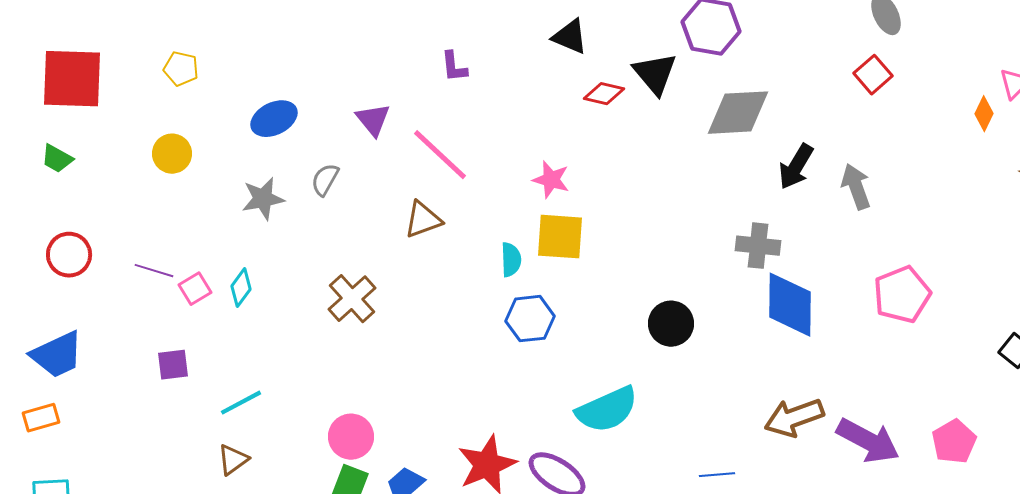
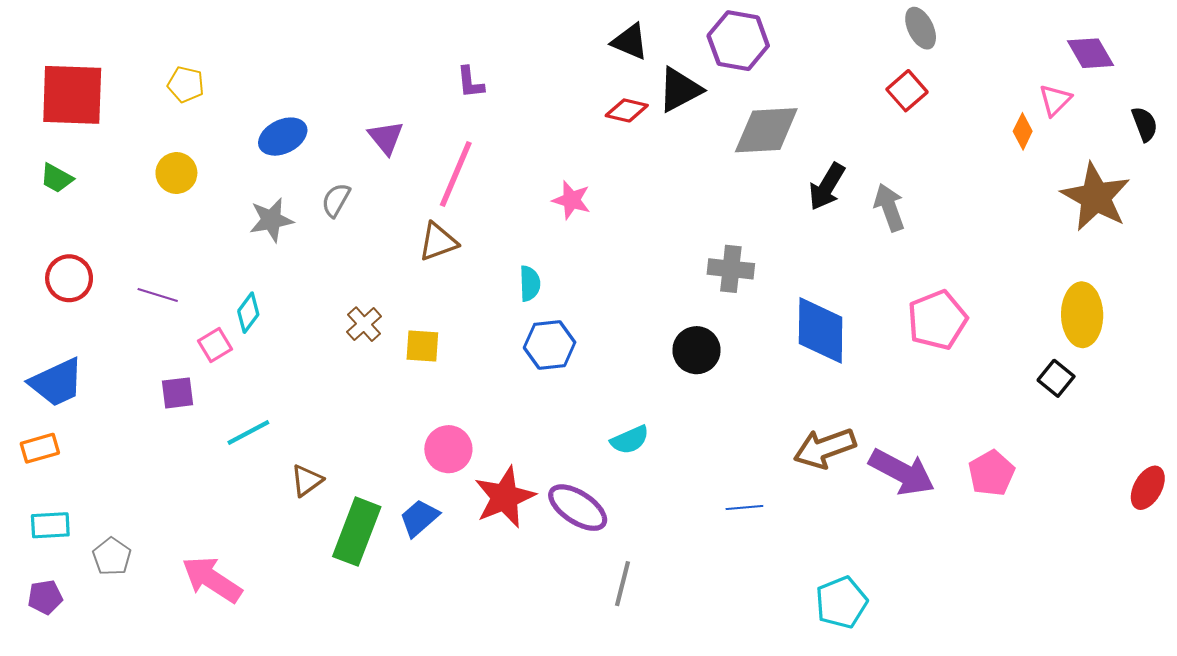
black triangle: (570, 37) -> (630, 42), moved
black triangle: (655, 74) -> (680, 90), turned 42
pink line: (440, 155) -> (456, 174), turned 70
yellow square: (560, 237) -> (422, 346), moved, size x0.7
gray cross: (758, 246) -> (731, 269), moved
pink square: (195, 289) -> (215, 345), moved
brown cross: (352, 299) -> (364, 324), size x0.7
cyan semicircle: (607, 410) -> (630, 440), size x0.6
pink circle: (351, 437) -> (448, 449), moved
brown triangle: (233, 460) -> (307, 480), moved

